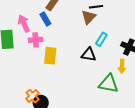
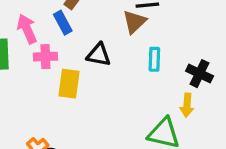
cyan rectangle: (101, 39) -> (154, 59), turned -32
black triangle: (89, 55) -> (99, 55), moved

